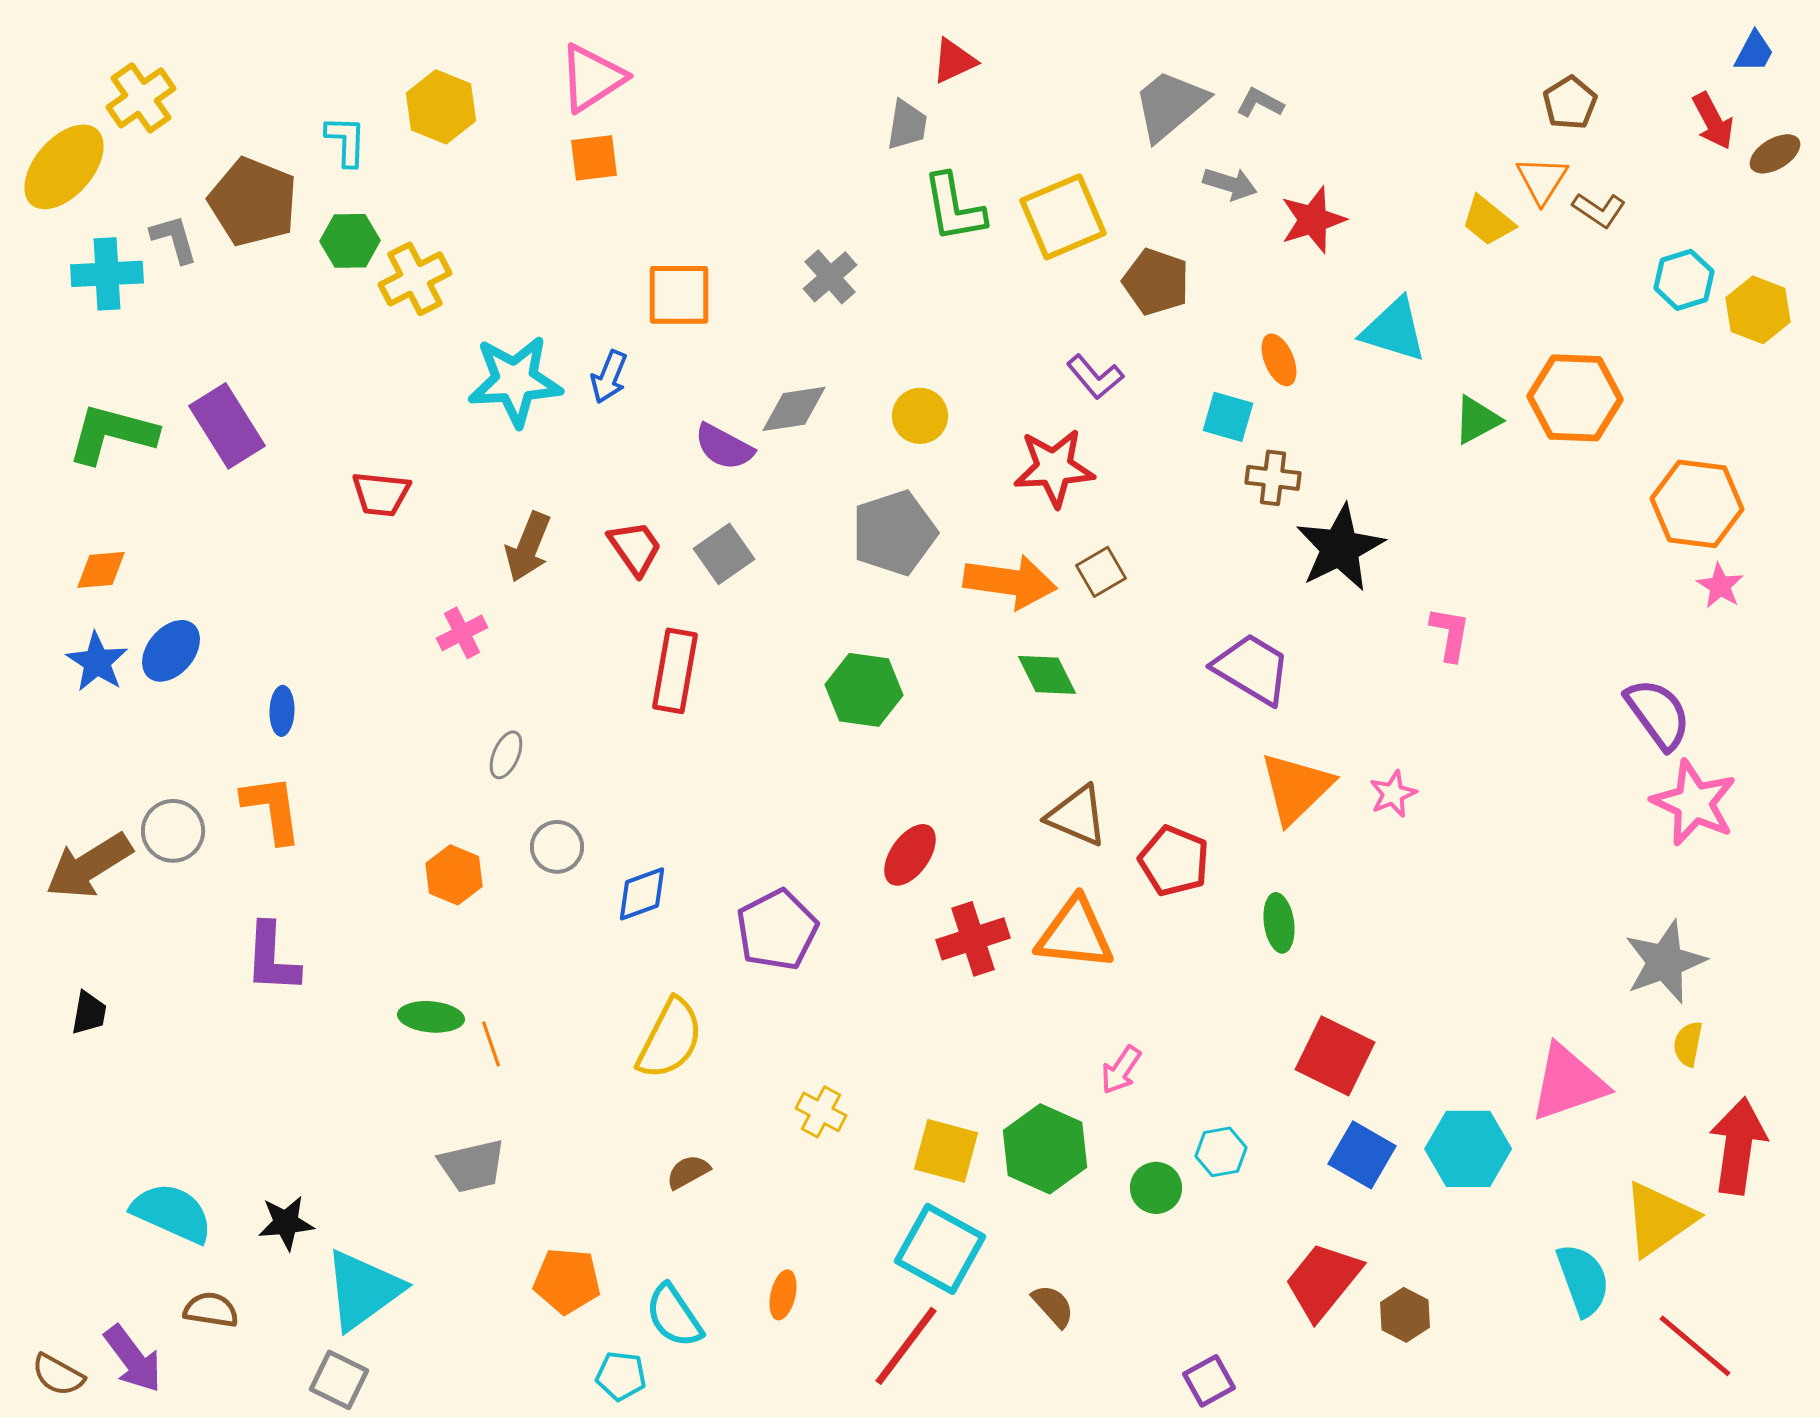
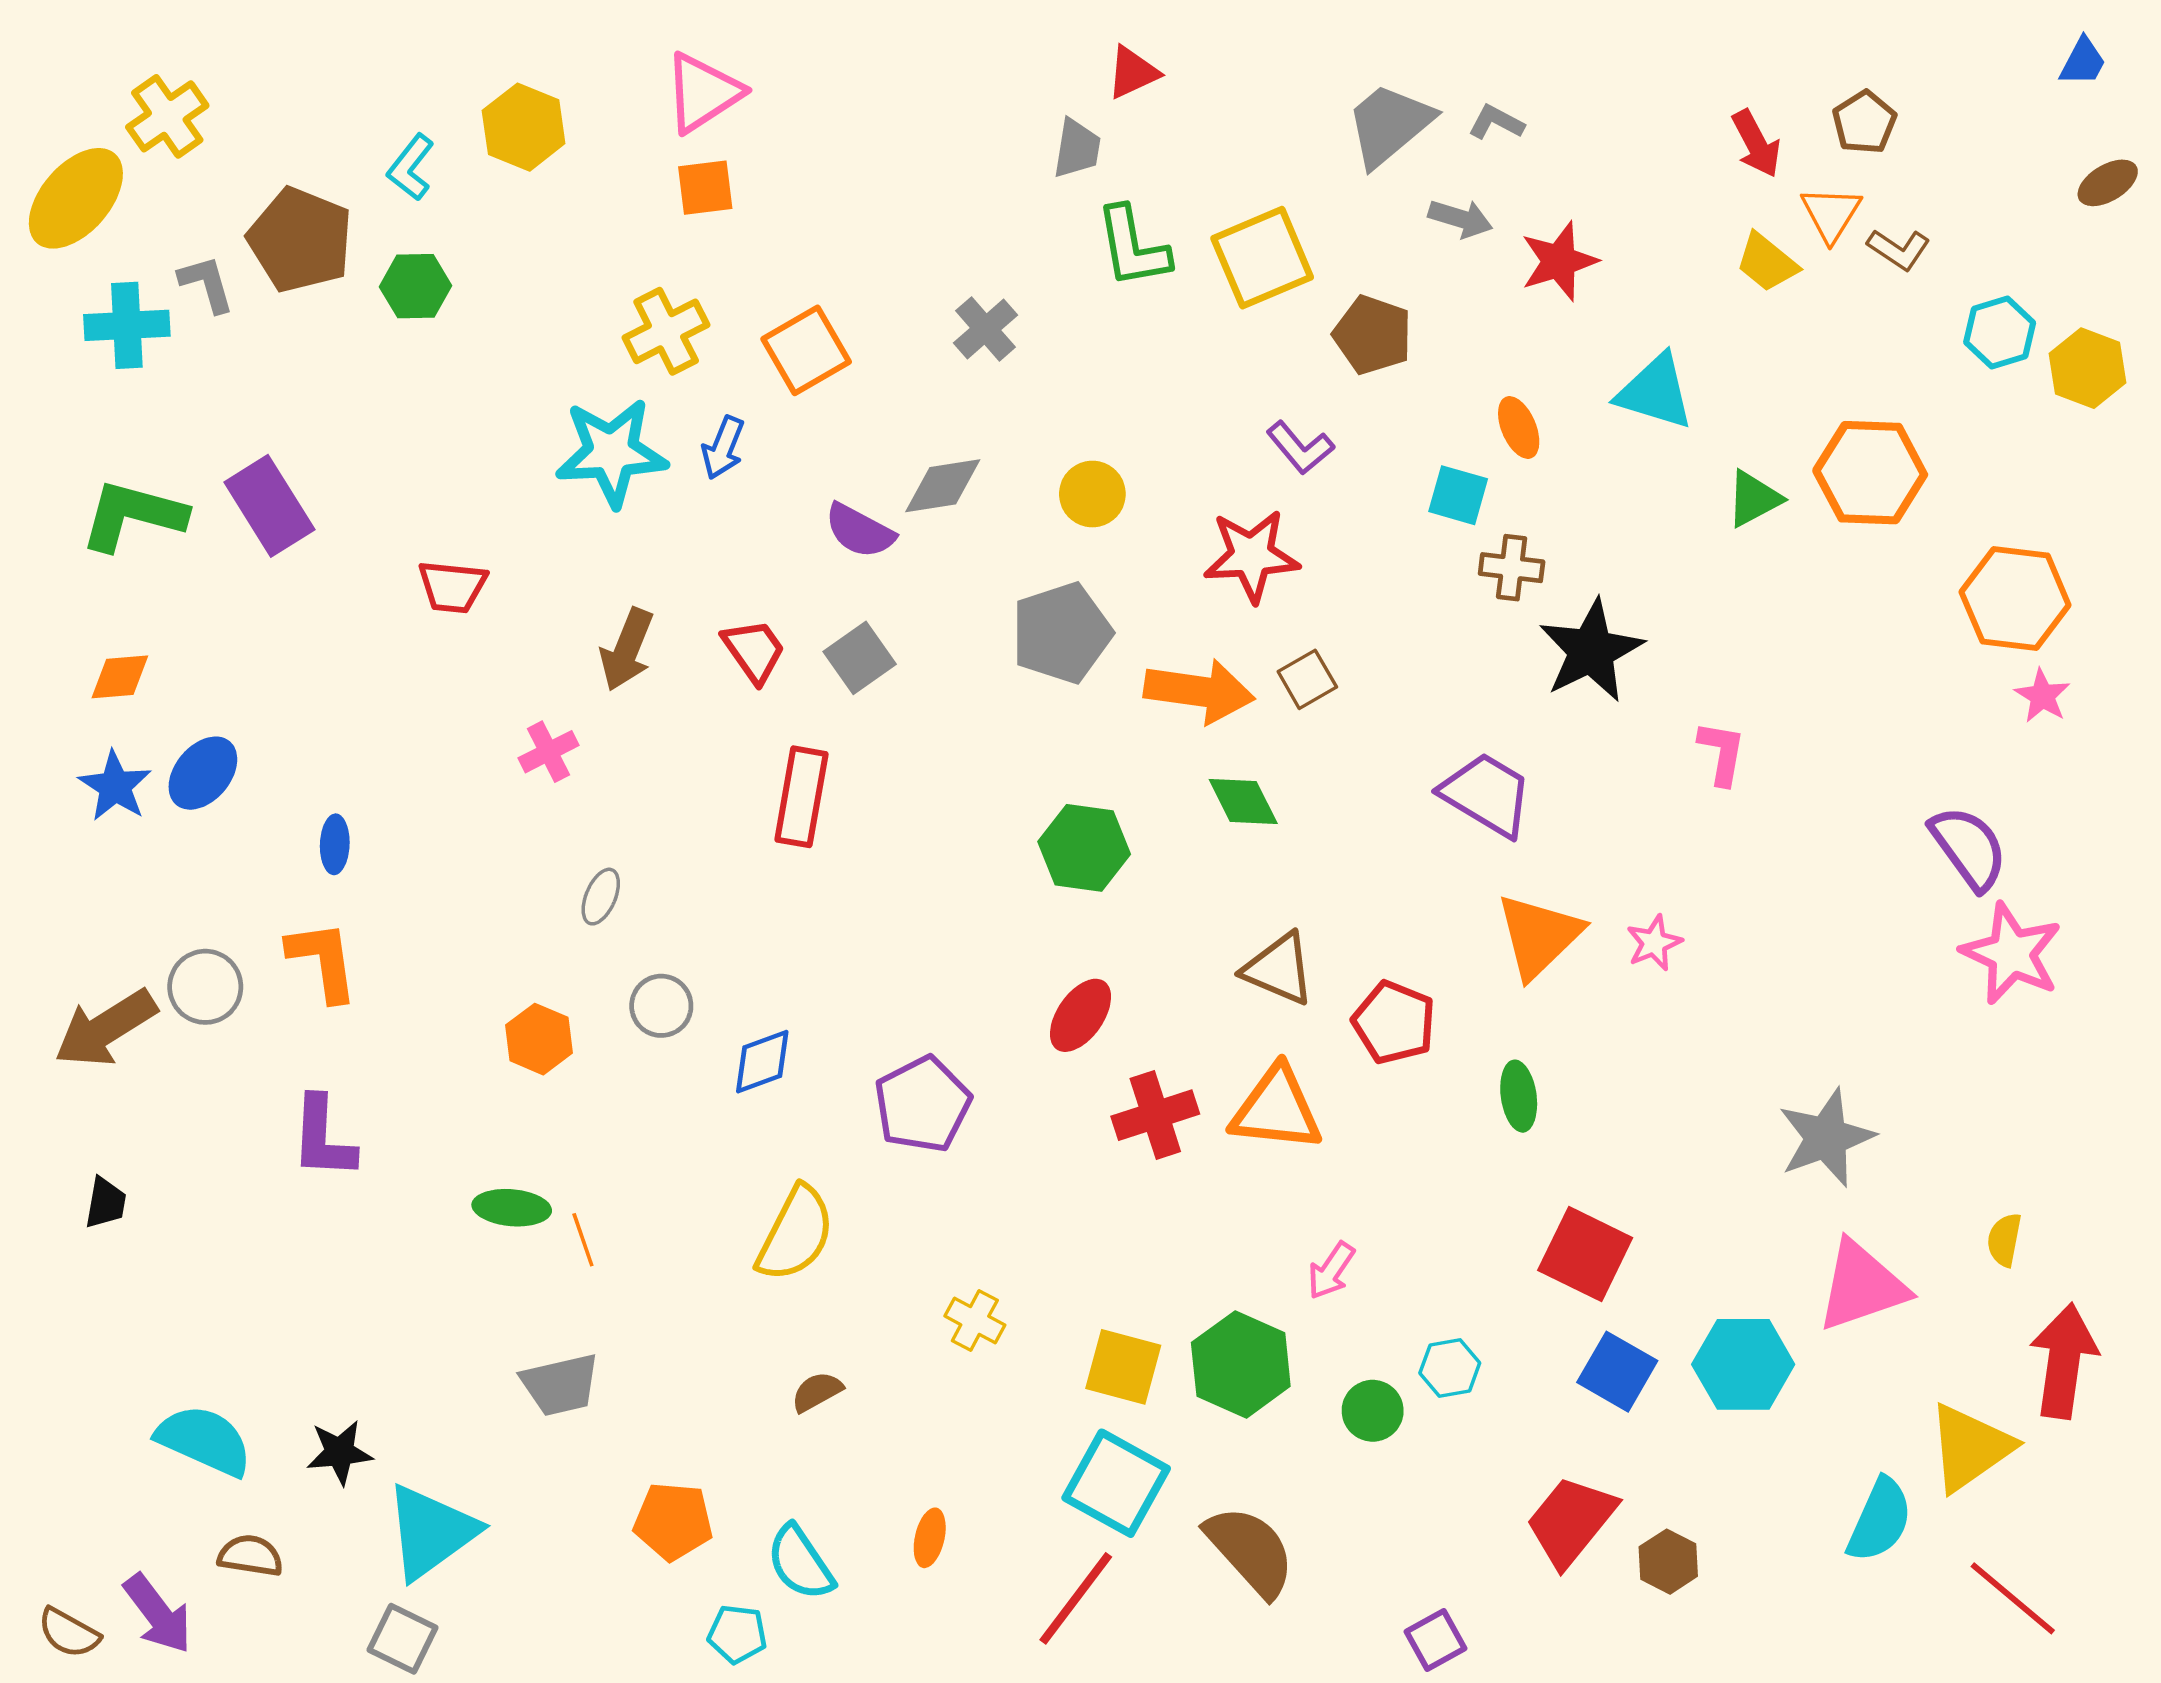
red arrow: (1713, 121) -> (1756, 144), moved
cyan L-shape: (346, 141) -> (411, 167), turned -144
yellow cross: (415, 279) -> (666, 331), moved
orange square: (679, 295) -> (806, 350), turned -30
green hexagon: (864, 690) -> (1084, 848), moved
gray star: (1665, 962) -> (1826, 1138), moved
cyan semicircle: (1583, 1280) -> (1880, 1520), turned 44
brown semicircle: (1053, 1306) -> (1250, 1551), size x1.8

